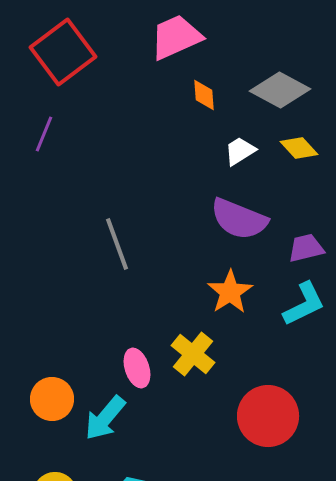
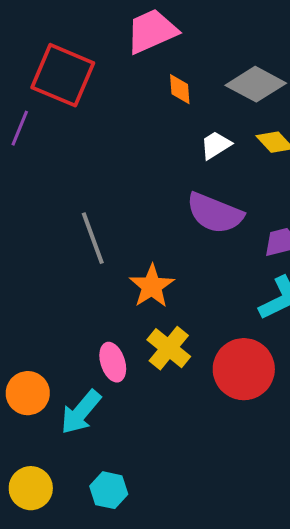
red square: (63, 52) -> (63, 75), moved, turned -30
orange star: (230, 292) -> (152, 286), moved
red circle: (268, 416) -> (244, 369), moved

